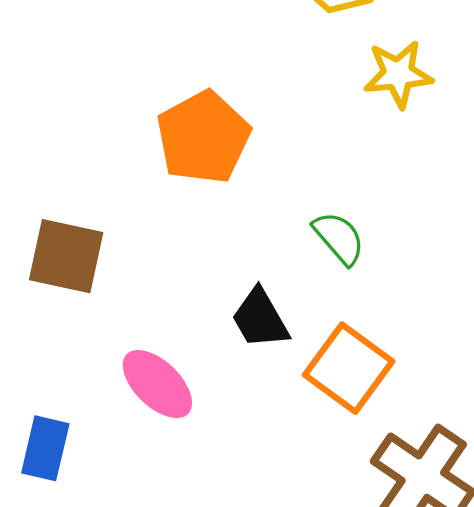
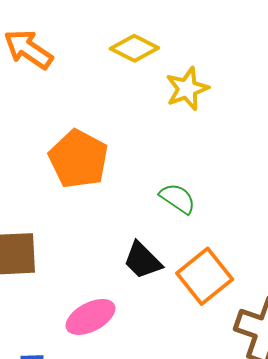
orange square: (349, 368) -> (205, 276), turned 30
pink ellipse: (157, 384) -> (90, 317), turned -57

